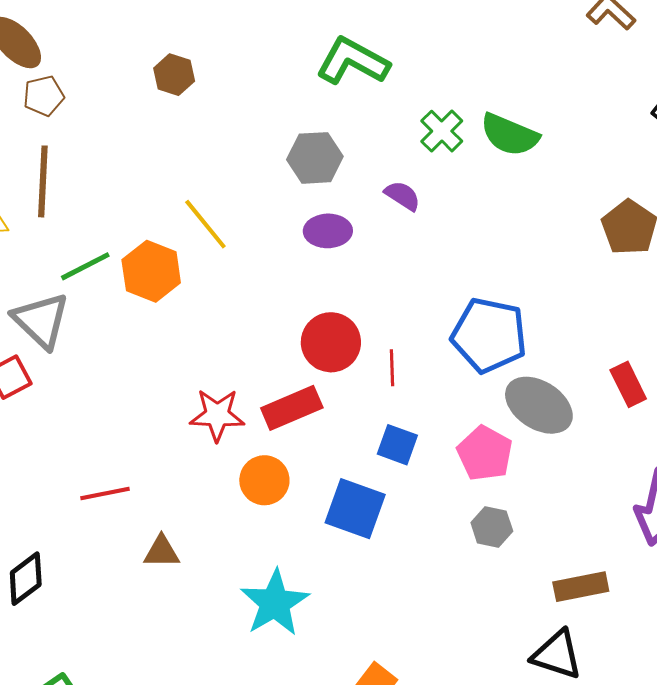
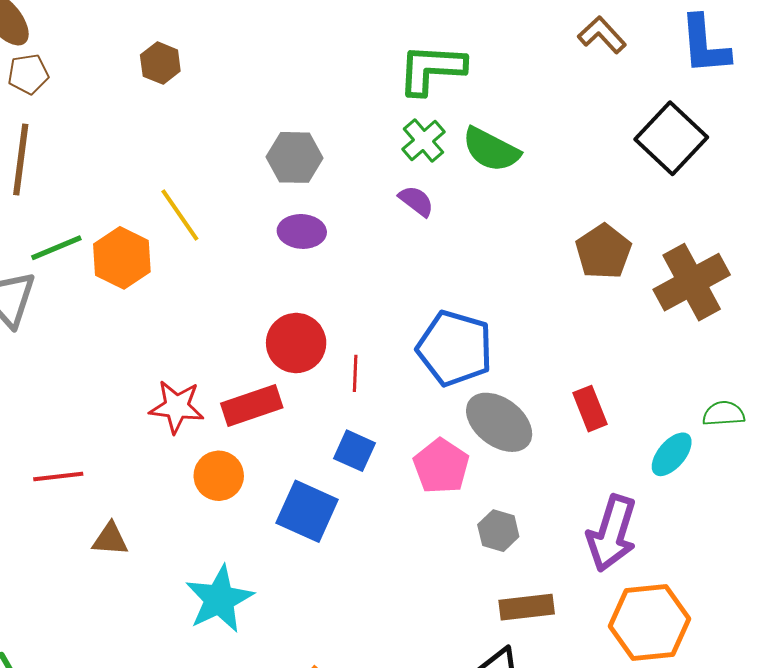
green L-shape: (353, 61) -> (431, 69), moved, turned -30
purple semicircle: (403, 196) -> (416, 201), moved
gray hexagon: (492, 527) -> (498, 531), moved

